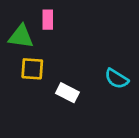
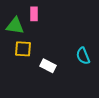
cyan semicircle: (117, 79) -> (83, 56), turned 36

